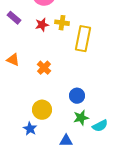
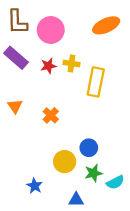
purple rectangle: (14, 18) -> (16, 58), size x1.5
orange triangle: (13, 60) -> (15, 106), turned 32
yellow circle: (42, 110) -> (65, 162), moved

